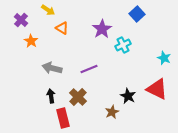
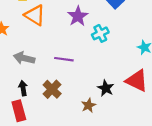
orange triangle: (62, 28) -> (35, 15), size x1.5
purple line: (89, 69) -> (64, 59), turned 30
red rectangle: (63, 118) -> (19, 111), moved

